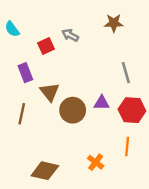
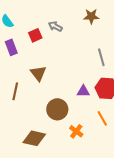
purple rectangle: (25, 73) -> (11, 47), moved
purple triangle: (102, 103) -> (83, 91), moved
brown circle: (73, 110) -> (57, 109), moved
orange line: (127, 146) -> (102, 118), turned -35

